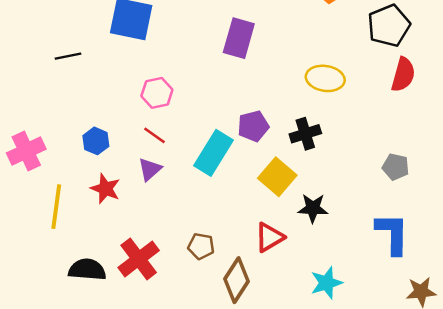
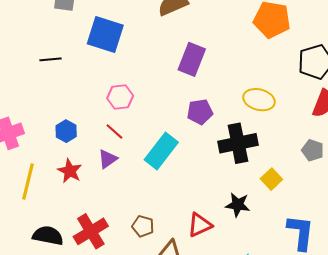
purple pentagon: (253, 126) -> (200, 112), moved
black cross: (305, 134) -> (238, 143), size x1.5
gray pentagon: (396, 167) -> (313, 150), moved
yellow square: (277, 177) -> (271, 179), moved, size x0.7

